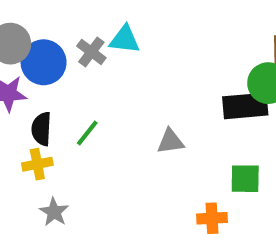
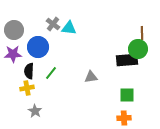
gray cross: (91, 52) -> (53, 24), moved
blue circle: (44, 62) -> (38, 47), moved
orange cross: (212, 218) -> (124, 118), moved

